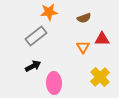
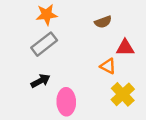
orange star: (49, 12) -> (47, 15), moved
orange triangle: (83, 47) -> (108, 66), moved, turned -32

